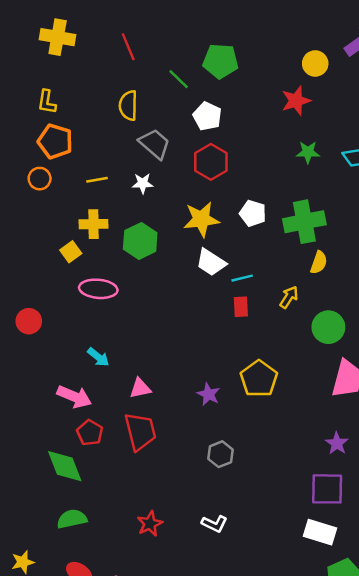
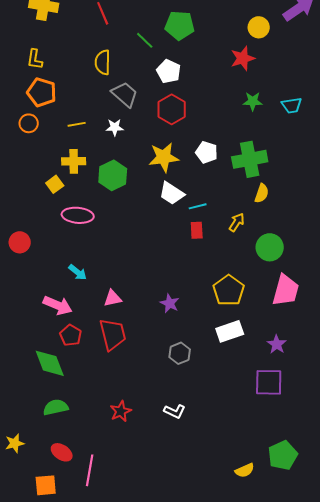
yellow pentagon: (259, 379) -> (229, 290), moved
white rectangle: (320, 532) -> (230, 331), moved, turned -36

